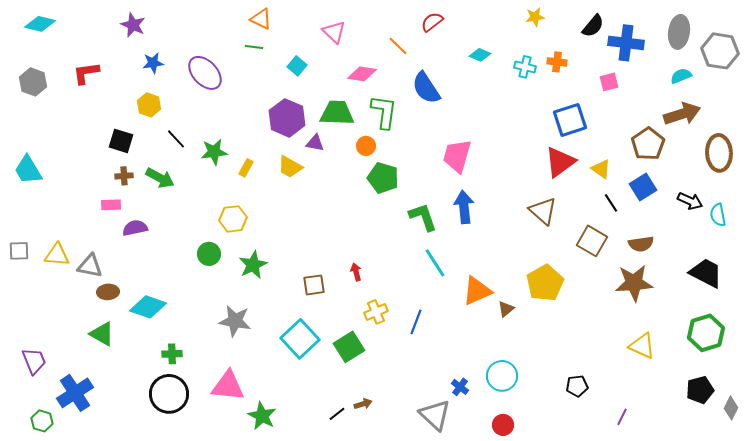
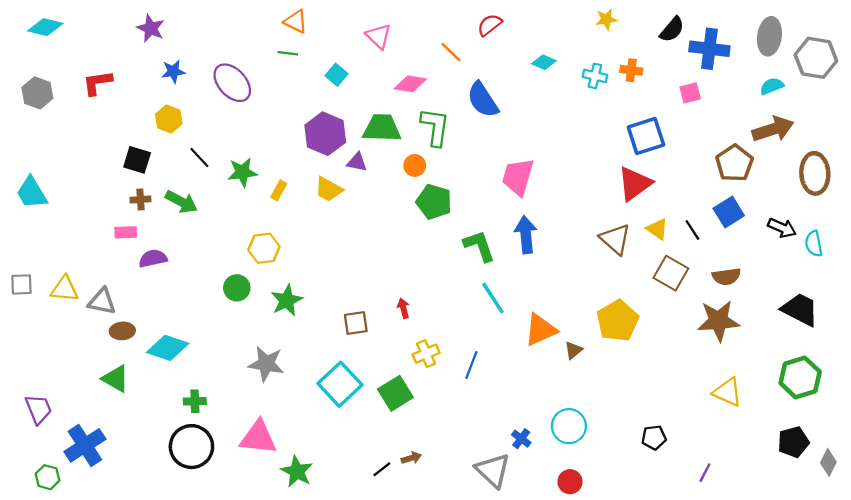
yellow triangle: (601, 169) -> (657, 229), moved

